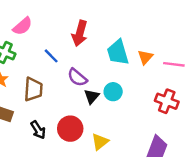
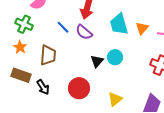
purple semicircle: (77, 77) -> (84, 32), moved
black arrow: (38, 130) -> (43, 87), moved
yellow triangle: (100, 142) -> (115, 99), moved

